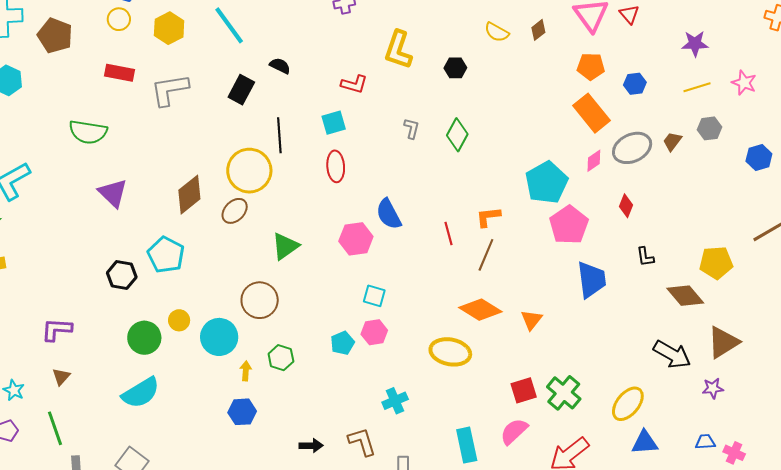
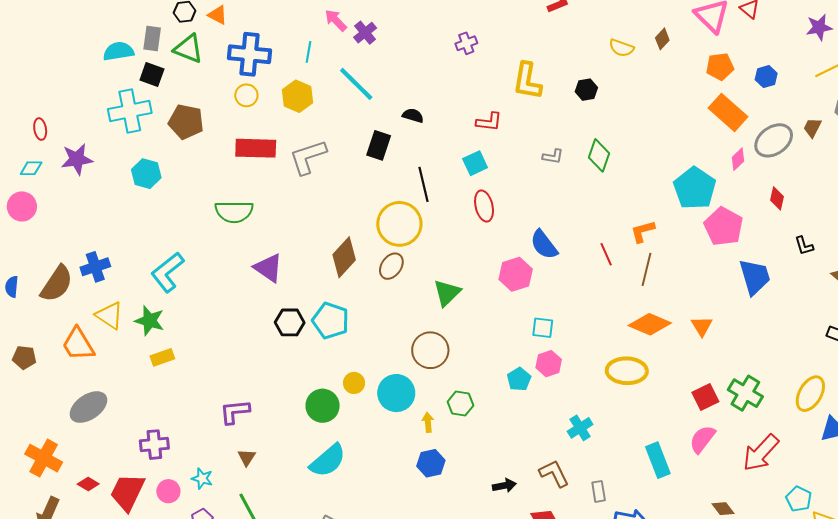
red rectangle: (120, 73) -> (256, 148), size x1.4
gray L-shape: (412, 128) -> (553, 156), turned 95
black hexagon: (122, 275) -> (290, 322), moved

